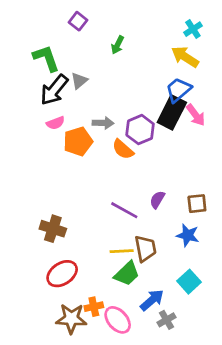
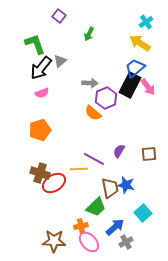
gray arrow: (103, 123) -> (90, 83), moved
orange pentagon: (78, 141) -> (40, 130), moved
blue star: (188, 235) -> (126, 185), moved
yellow line: (122, 251) -> (79, 169), moved
red ellipse: (62, 274) -> (54, 183), moved
orange cross: (94, 307) -> (81, 226), moved

